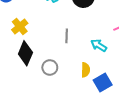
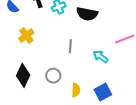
black diamond: (25, 53) -> (23, 75), moved
yellow semicircle: (86, 70) -> (76, 90), moved

